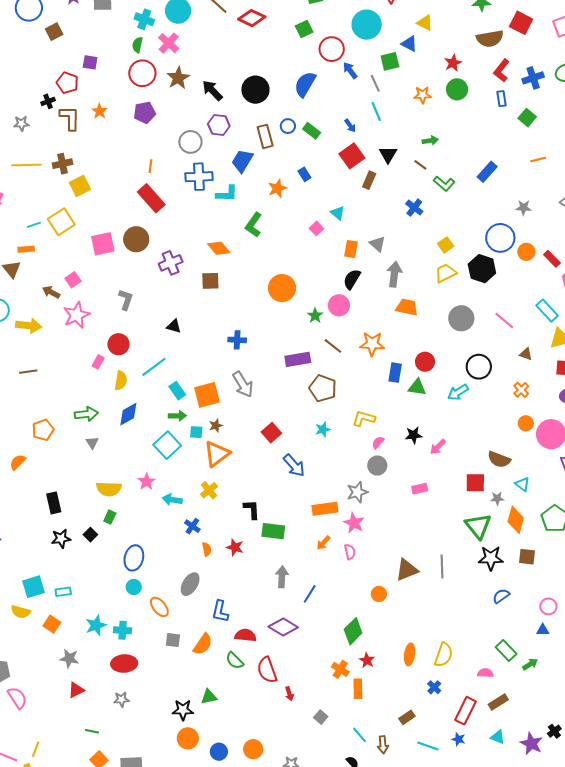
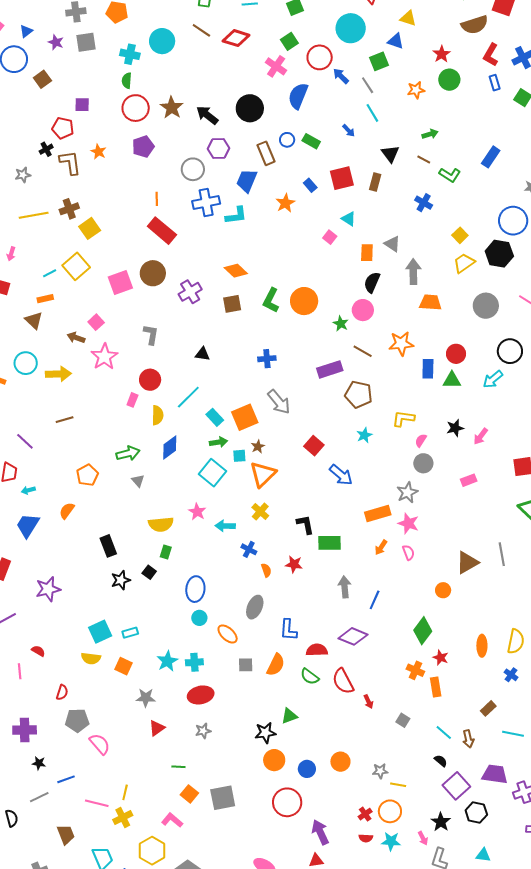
pink cross: (169, 43) -> (276, 66), moved
red square: (352, 156) -> (342, 178), moved, turned 30
green L-shape: (254, 225) -> (271, 300), moved

